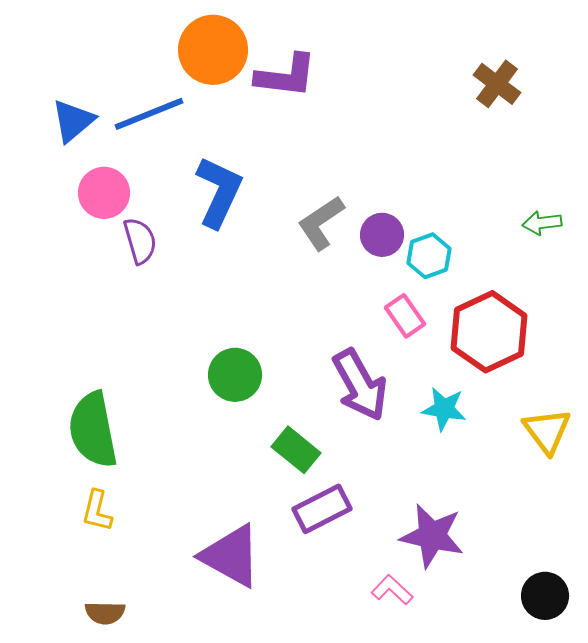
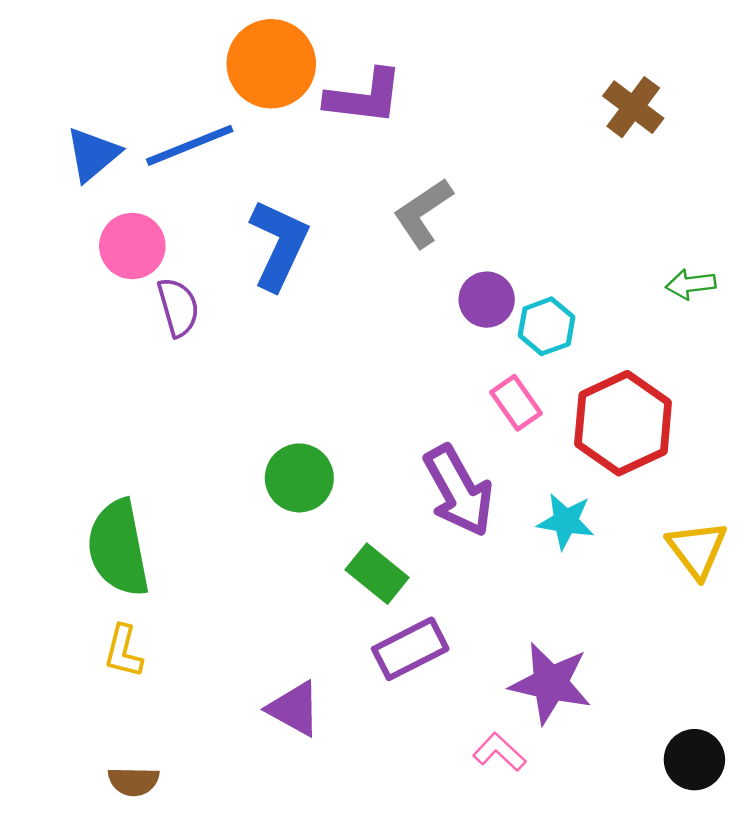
gray L-shape: (321, 223) -> (423, 213), moved
purple triangle: (231, 556) -> (294, 709), size x0.7

